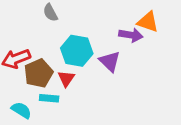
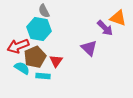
purple arrow: (131, 35) -> (105, 28), turned 36
cyan hexagon: (77, 51) -> (39, 29), moved
cyan semicircle: (21, 110) -> (22, 68), moved

